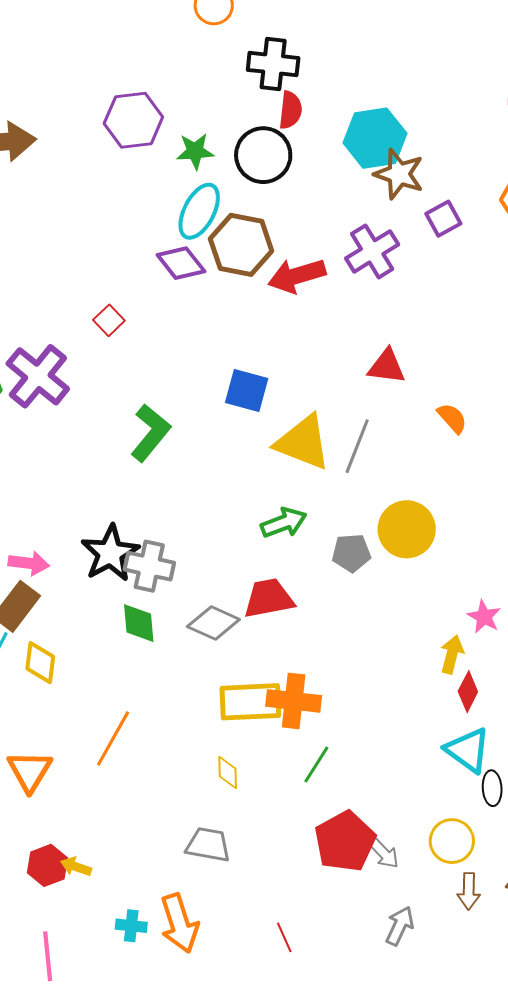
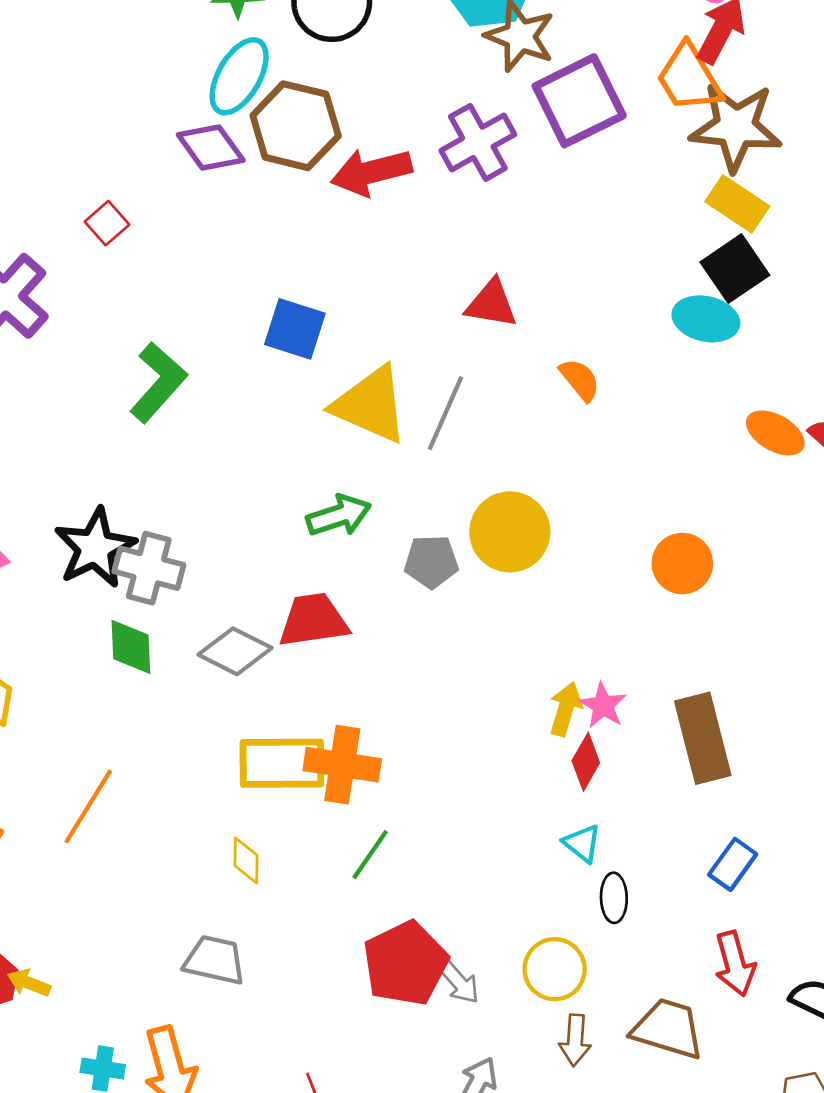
purple square: (443, 219) -> (579, 101), size x1.8
pink star: (484, 617) -> (603, 705), moved
cyan triangle: (468, 750) -> (582, 843), size x0.6

